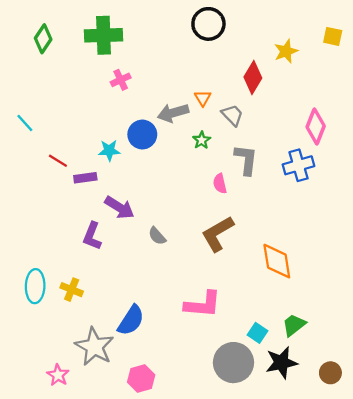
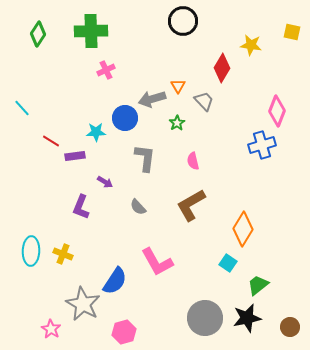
yellow star: (286, 51) -> (251, 45), turned 30
gray L-shape: (246, 160) -> (145, 158), moved
purple arrow: (119, 207) -> (105, 182), size x0.6
orange diamond: (277, 261) -> (243, 229), turned 40
pink L-shape: (203, 304) -> (157, 262), moved, turned 56
cyan square: (257, 333) -> (228, 263), moved

